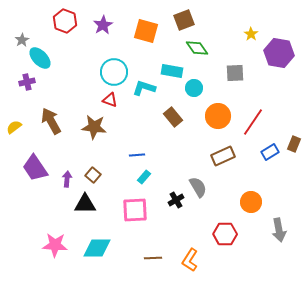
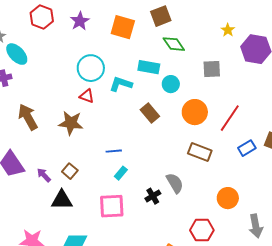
brown rectangle: (223, 156) -> (200, 152), turned 45
purple arrow: (67, 179) -> (44, 175), turned -49

